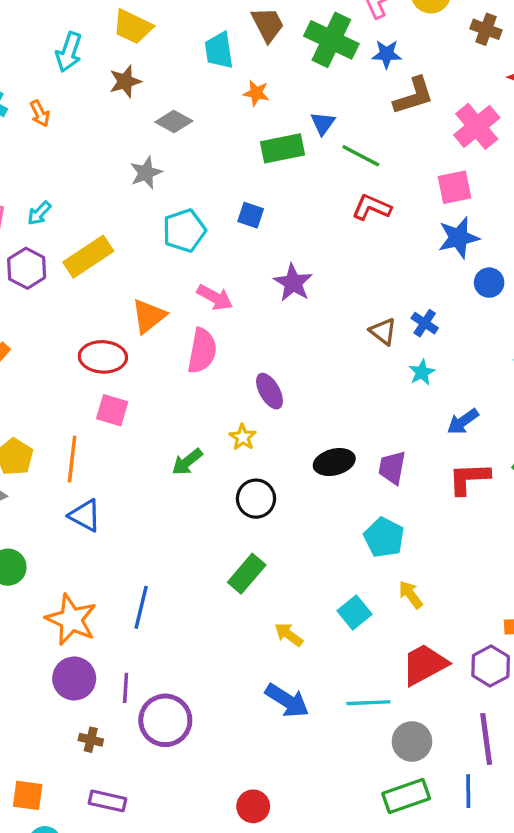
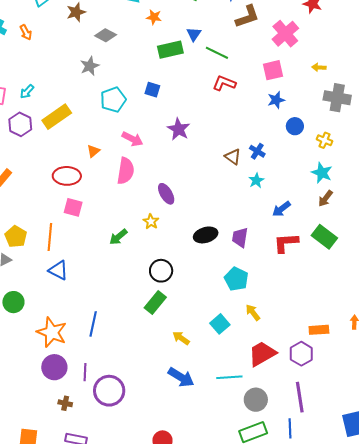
blue star: (458, 238) -> (276, 100), size x0.7
orange triangle: (149, 316) -> (93, 151), size x0.6
black circle: (256, 499) -> (161, 271), moved

